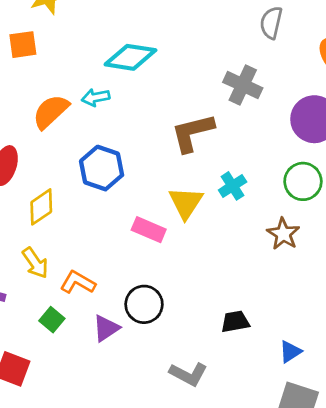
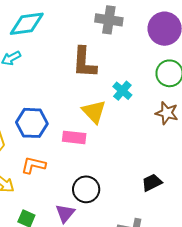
brown L-shape: (193, 133) -> (84, 62), turned -56
blue hexagon: (102, 168) -> (32, 123), moved
orange L-shape: (78, 282) -> (33, 165), moved

